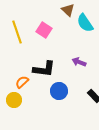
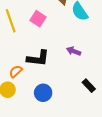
blue circle: (59, 91) -> (43, 93), moved

